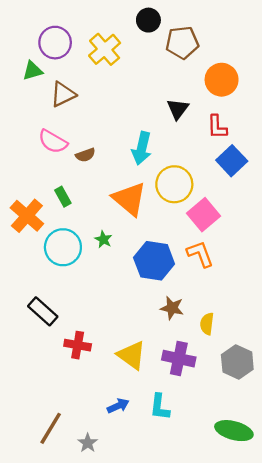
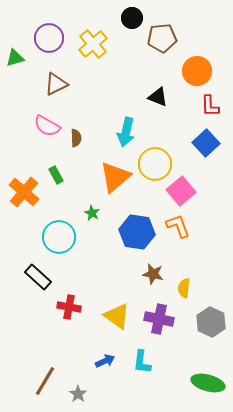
green triangle: (33, 71) -> (15, 58), moved
black triangle: (178, 109) -> (158, 97), turned -45
red L-shape: (217, 127) -> (210, 106), moved
brown semicircle: (85, 155) -> (76, 138), turned -72
orange triangle: (129, 199) -> (115, 177), turned 40
cyan circle: (63, 247) -> (59, 237), moved

